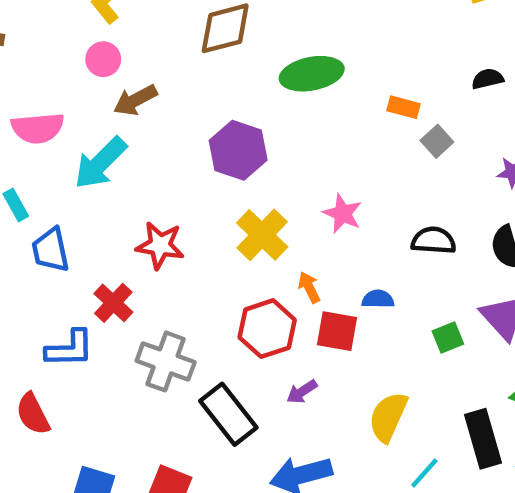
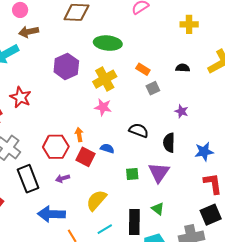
pink star: (343, 214) -> (103, 107), turned -30
yellow cross: (262, 235) -> (105, 79), moved

